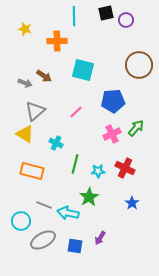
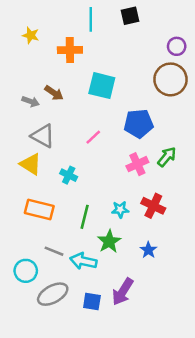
purple circle: (126, 20) -> (177, 46), moved
gray triangle: (35, 111) -> (43, 136), turned -50
green line: (75, 164) -> (85, 217), moved
blue star: (132, 203) -> (148, 250), moved
purple arrow: (100, 238) -> (123, 292), size x1.6

